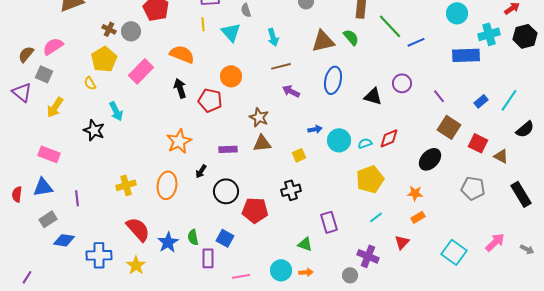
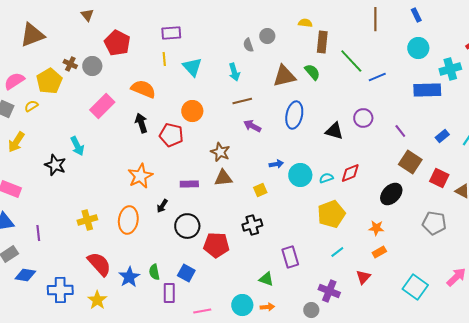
gray semicircle: (246, 10) -> (248, 45), moved
yellow pentagon: (104, 59) -> (49, 81), moved
yellow semicircle: (90, 83) -> (31, 106), moved, turned 88

